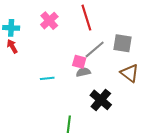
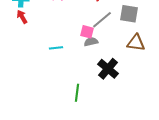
brown triangle: (130, 73) -> (136, 43), turned -30

